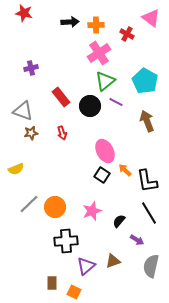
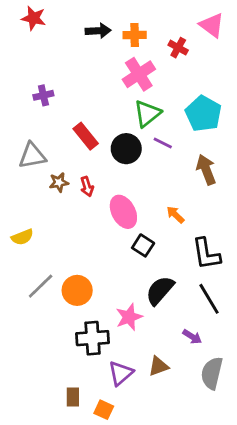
gray triangle: (23, 111) -> (32, 156), turned -30
brown star: (31, 133) -> (59, 182), moved
pink ellipse: (105, 151) -> (123, 212), moved
orange arrow: (125, 170) -> (175, 215), moved
pink star: (92, 211) -> (129, 317), moved
black semicircle: (119, 221) -> (160, 290), moved, size x1.6

